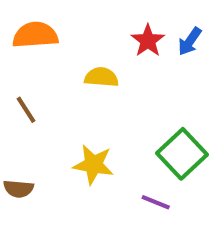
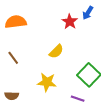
blue arrow: (190, 41) -> (88, 13), moved
yellow semicircle: (101, 77) -> (56, 51), moved, turned 133

